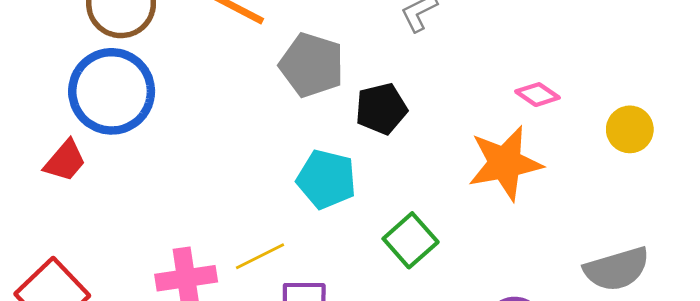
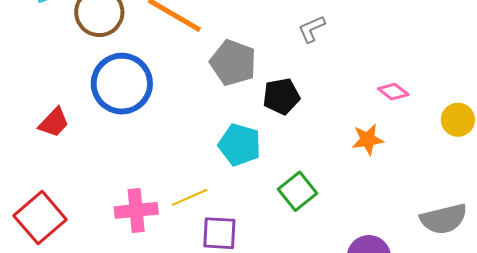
blue circle: (112, 91) -> (122, 84), moved
orange star: (505, 163) -> (368, 139), size x0.6

